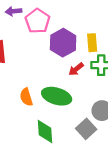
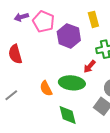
yellow rectangle: (92, 43) -> (93, 19), moved
red arrow: (76, 69) -> (90, 66), moved

